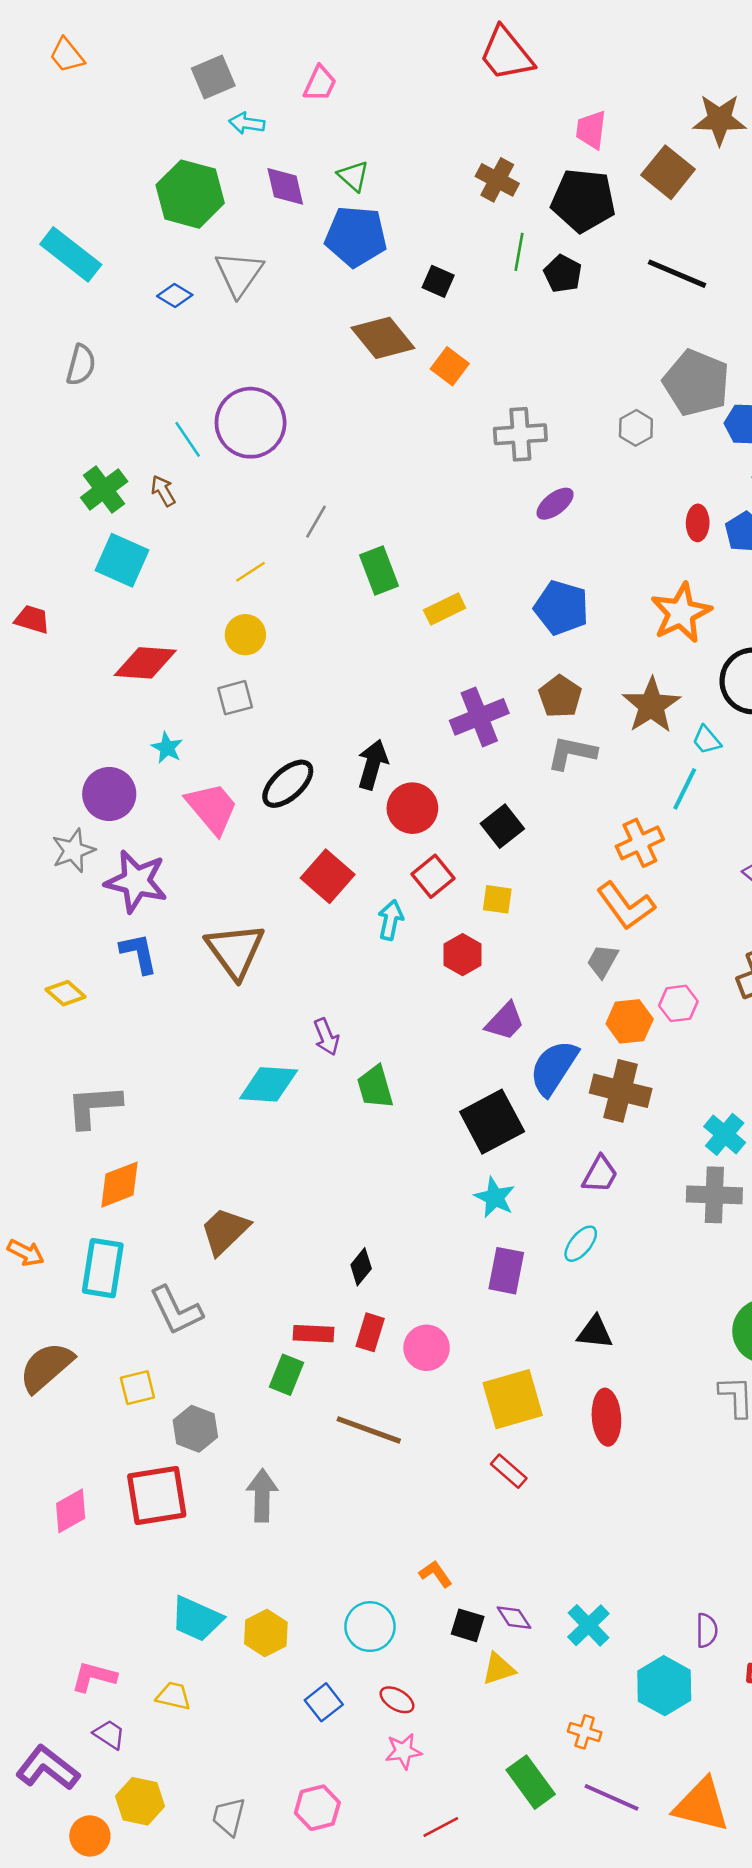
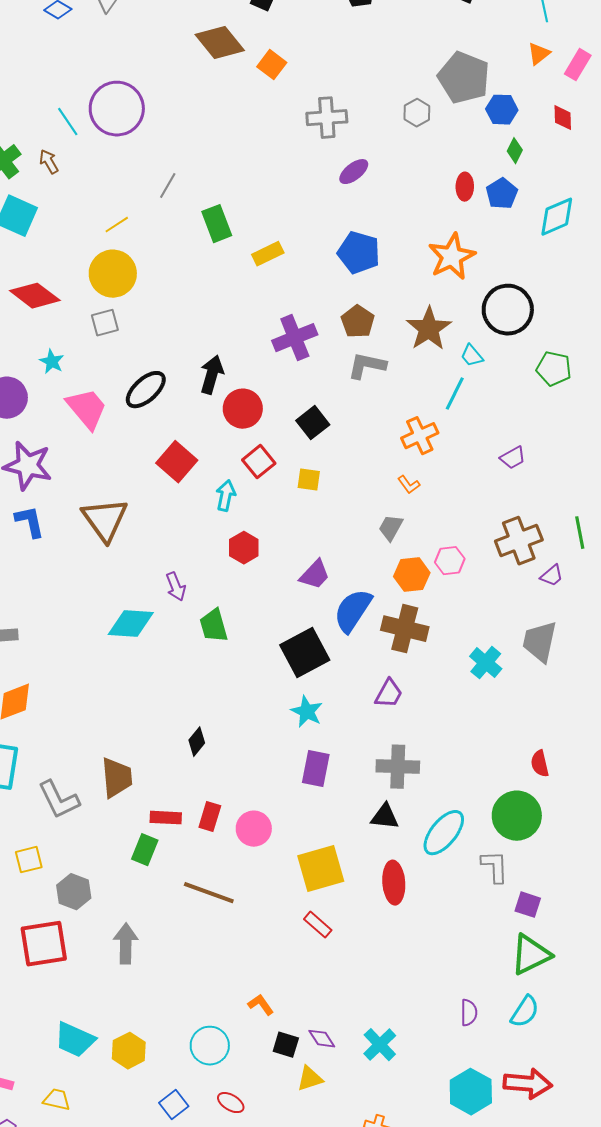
yellow circle: (245, 635) -> (113, 274), size x1.5
red diamond: (145, 663) -> (35, 296), turned 33
orange L-shape: (626, 906) -> (409, 485), size x0.5
red hexagon: (463, 955) -> (244, 548), moved
gray cross: (714, 1195) -> (398, 767), moved
brown trapezoid: (225, 1231) -> (117, 778), moved, turned 129
cyan ellipse: (581, 1244) -> (444, 833), moved, size x1.6
black diamond: (361, 1267) -> (197, 742), moved
purple semicircle: (707, 1630) -> (469, 1013), moved
cyan hexagon: (664, 1686) -> (471, 1092), moved

